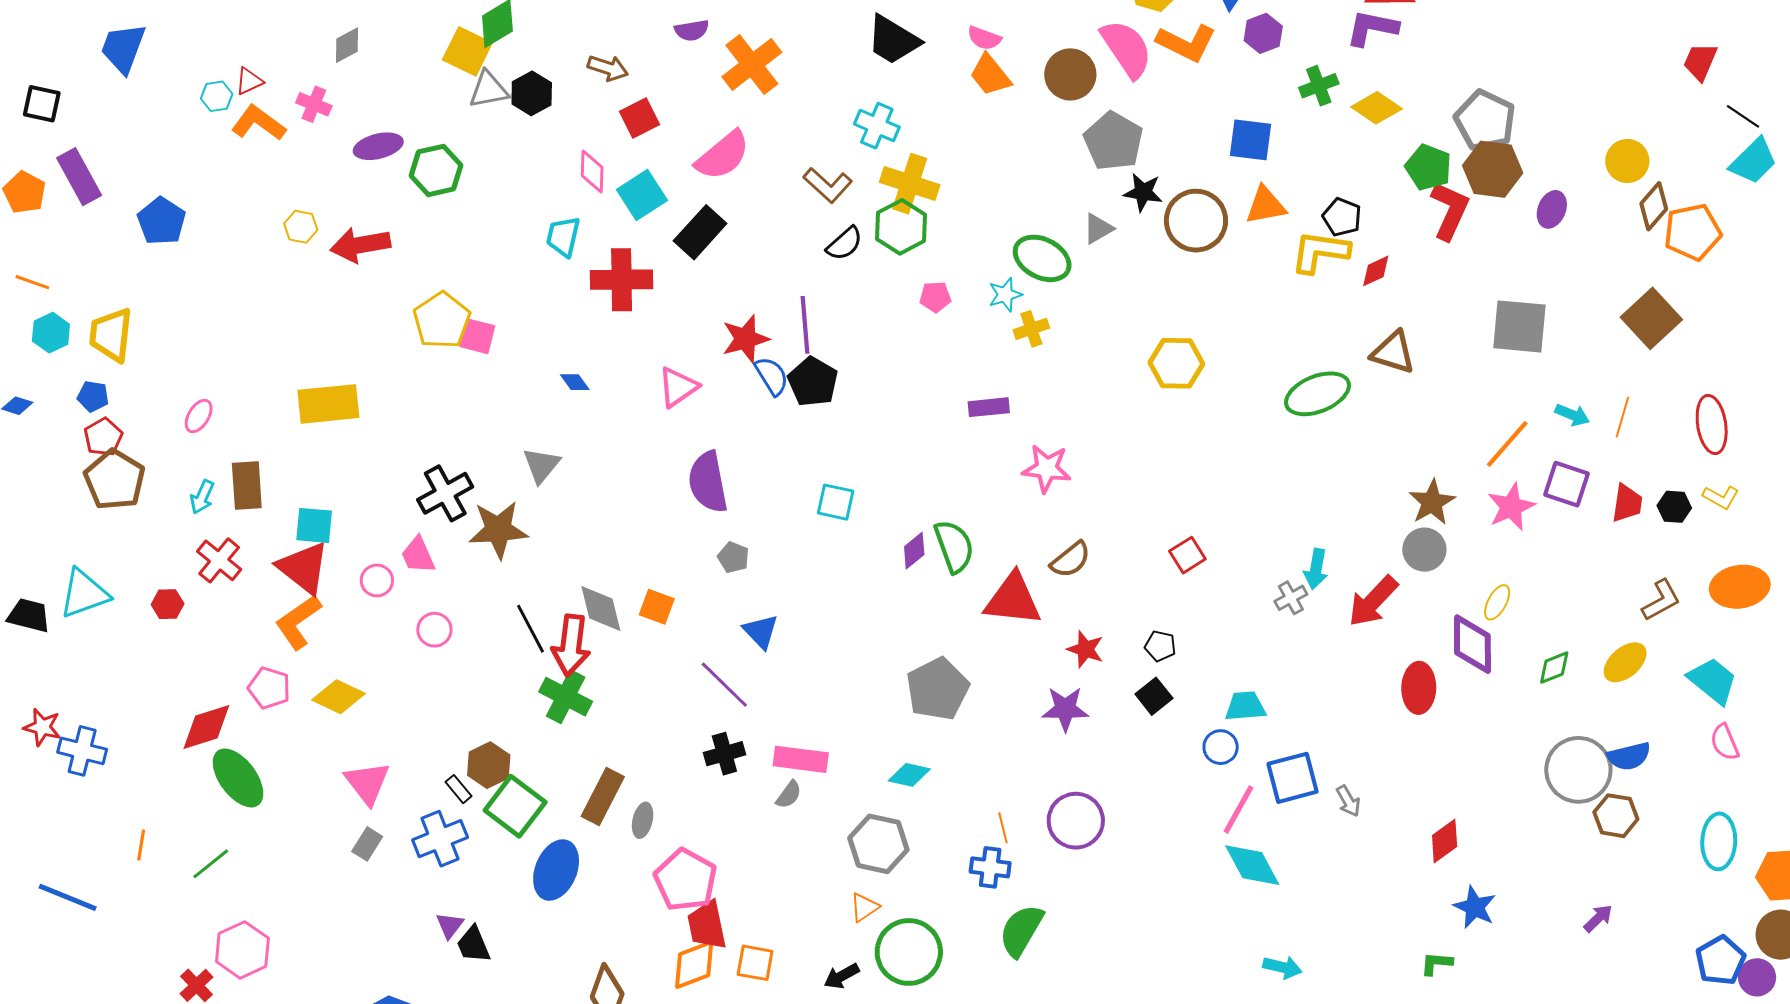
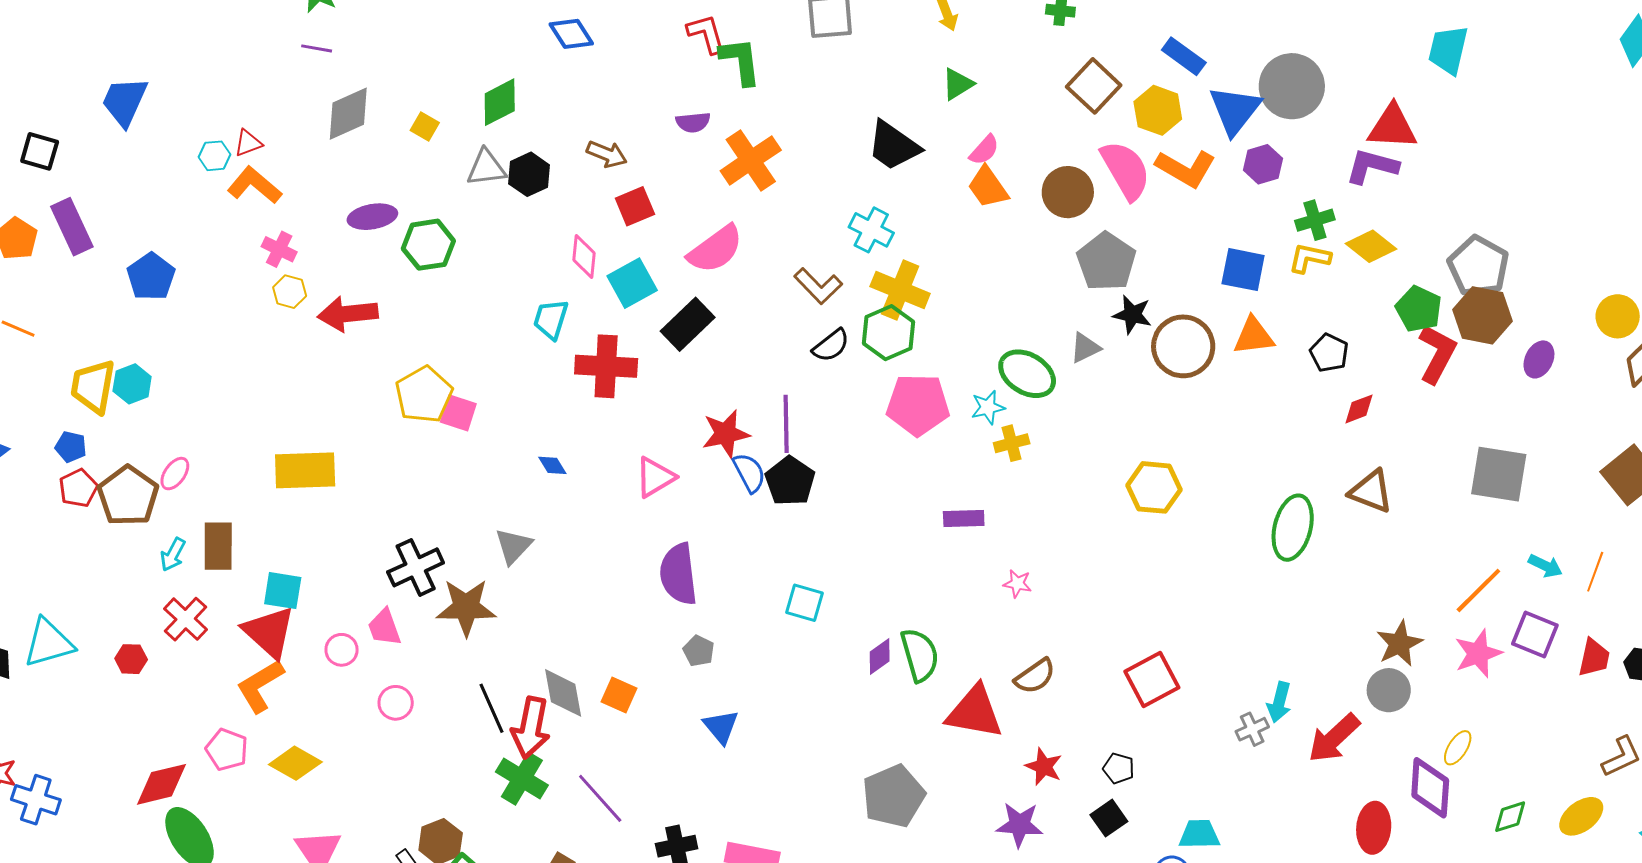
pink semicircle: (984, 38) -> (984, 150), turned -72
gray diamond: (347, 45) -> (348, 114), size x1.5
yellow square: (467, 51) -> (425, 126), moved, size x0.6
pink cross: (314, 104) -> (279, 249), moved
yellow L-shape: (1320, 252) -> (1310, 258), moved, size x0.7
pink pentagon: (935, 297) -> (918, 405), size x2.0
cyan hexagon: (51, 333) -> (132, 384), moved
green ellipse: (1317, 394) -> (1293, 528), turned -58
pink star: (1047, 468) -> (1017, 584), size x0.6
brown pentagon: (115, 480) -> (128, 496), moved
red square: (1187, 555) -> (1152, 680), size x1.5
purple line: (724, 685) -> (600, 798), moved

